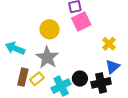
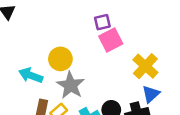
yellow circle: (50, 29) -> (60, 59), moved
yellow cross: (109, 44) -> (145, 66), size x1.5

